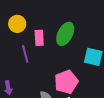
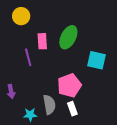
yellow circle: (17, 24) -> (21, 16), moved

